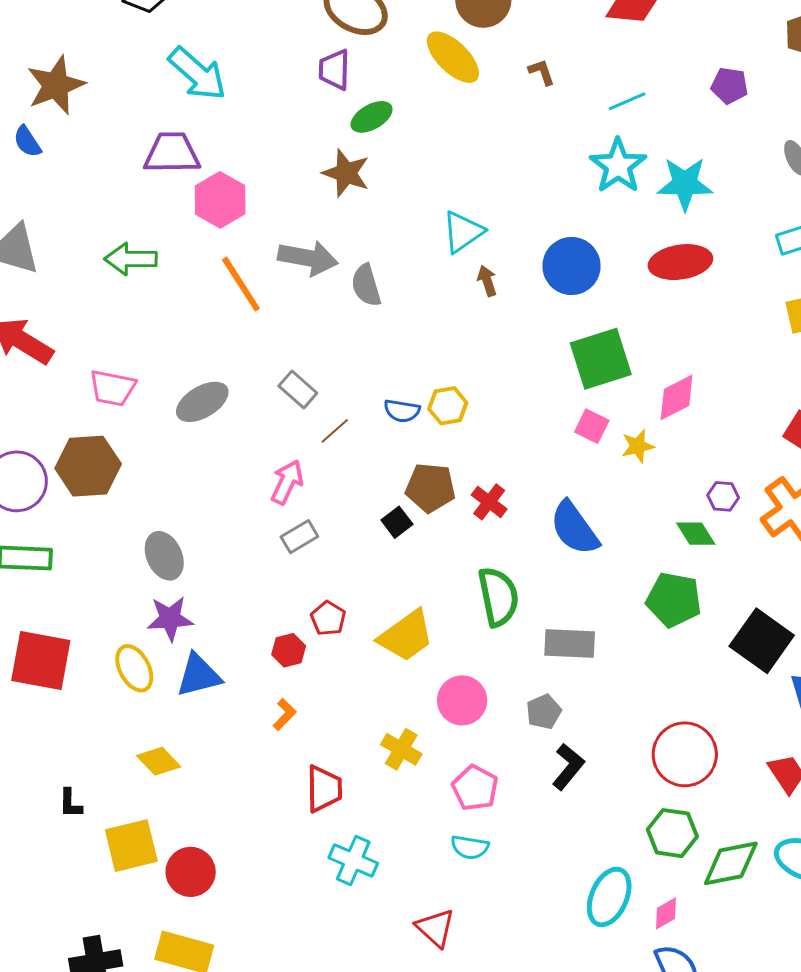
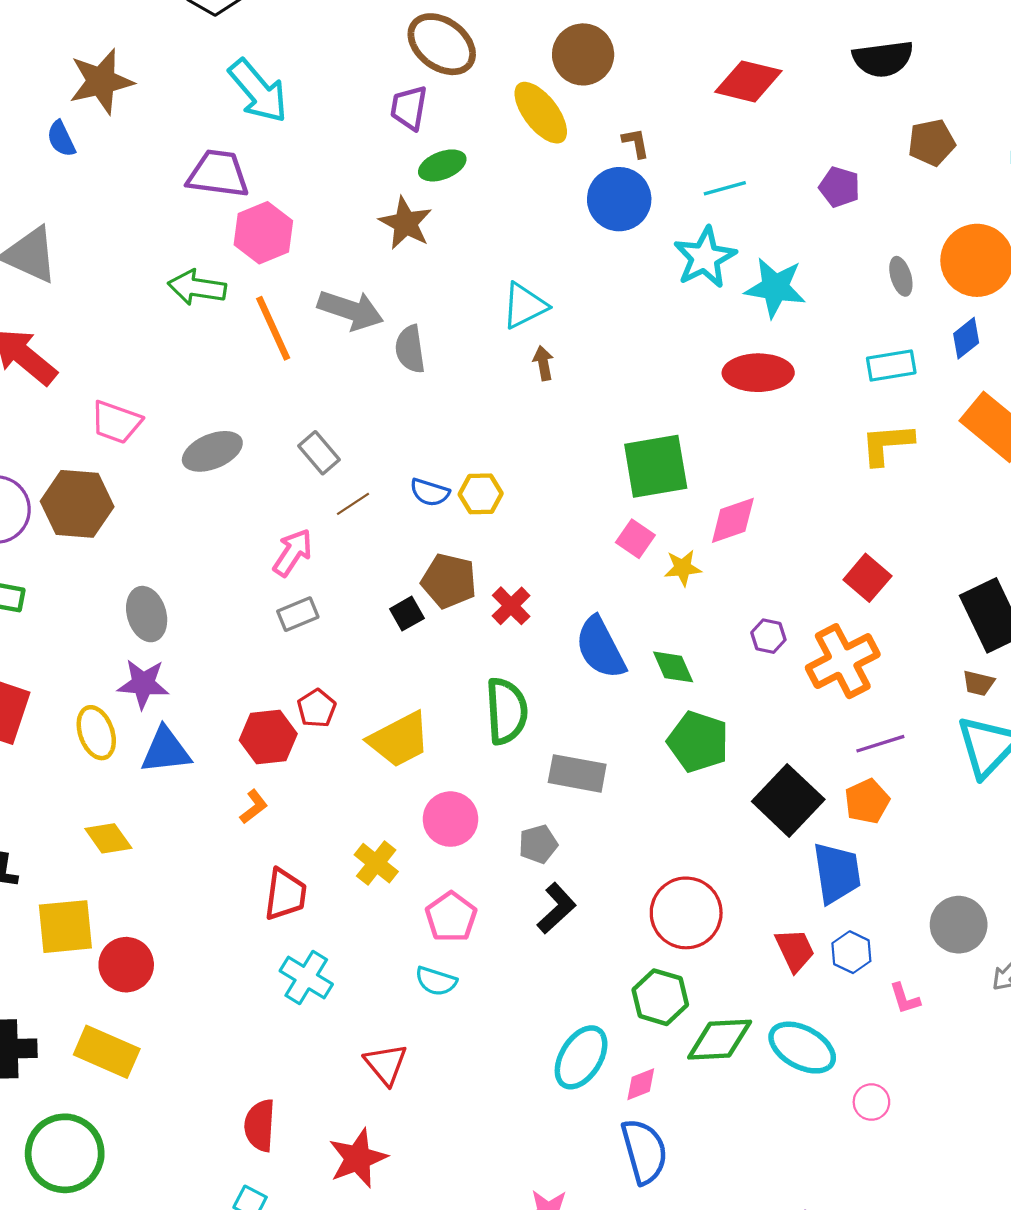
green arrow: (131, 259) -> (197, 288), moved
blue circle: (571, 266) -> (619, 199), moved
green diamond: (696, 534) -> (673, 667), moved
red hexagon: (289, 650) -> (268, 737), size x1.5

